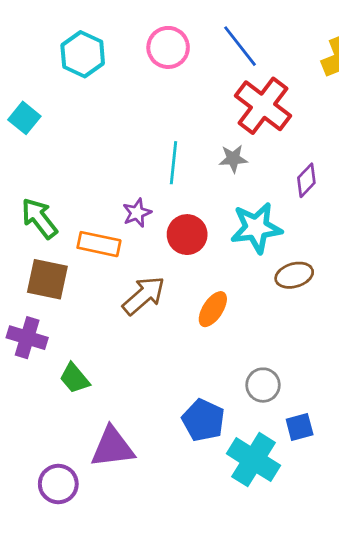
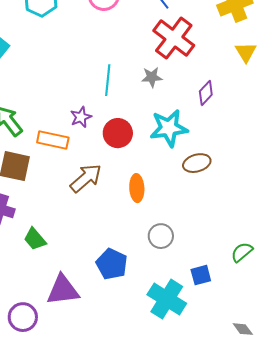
orange ellipse: (213, 309) -> (137, 188), turned -36
gray circle: (263, 385) -> (161, 236), moved
blue pentagon: (203, 420) -> (112, 264), moved

